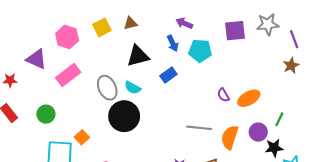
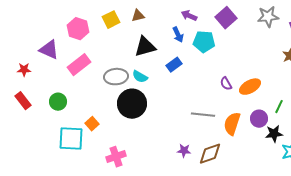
purple square: (235, 31) -> (226, 18), moved, turned -35
gray ellipse: (107, 88) -> (116, 77), turned -70

